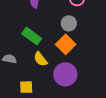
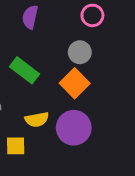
yellow semicircle: (40, 59) -> (37, 120), moved, turned -63

